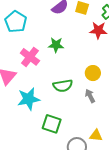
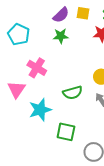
green star: (56, 45) -> (61, 36), moved

